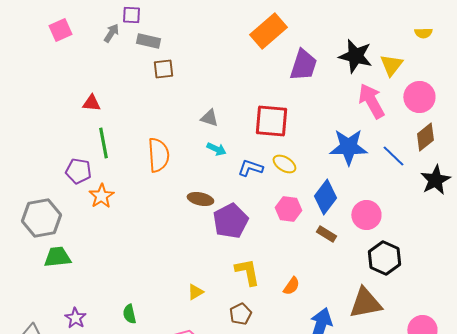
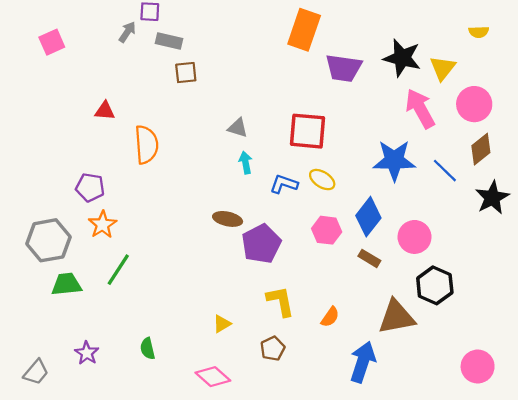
pink square: (60, 30) -> (52, 42), moved
orange rectangle: (268, 31) -> (304, 30), turned -30
purple trapezoid: (303, 65) -> (344, 68), turned 80
green line: (103, 143) -> (118, 270), moved, turned 44
cyan arrow: (216, 149) -> (246, 163), turned -126
orange semicircle: (158, 155) -> (146, 145), moved
orange star: (101, 196) -> (102, 225), moved
brown triangle: (365, 303) -> (396, 317), moved

